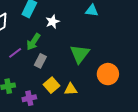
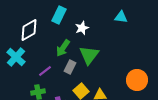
purple line: (15, 53) -> (45, 71), moved
green triangle: (80, 54) -> (89, 55), moved

